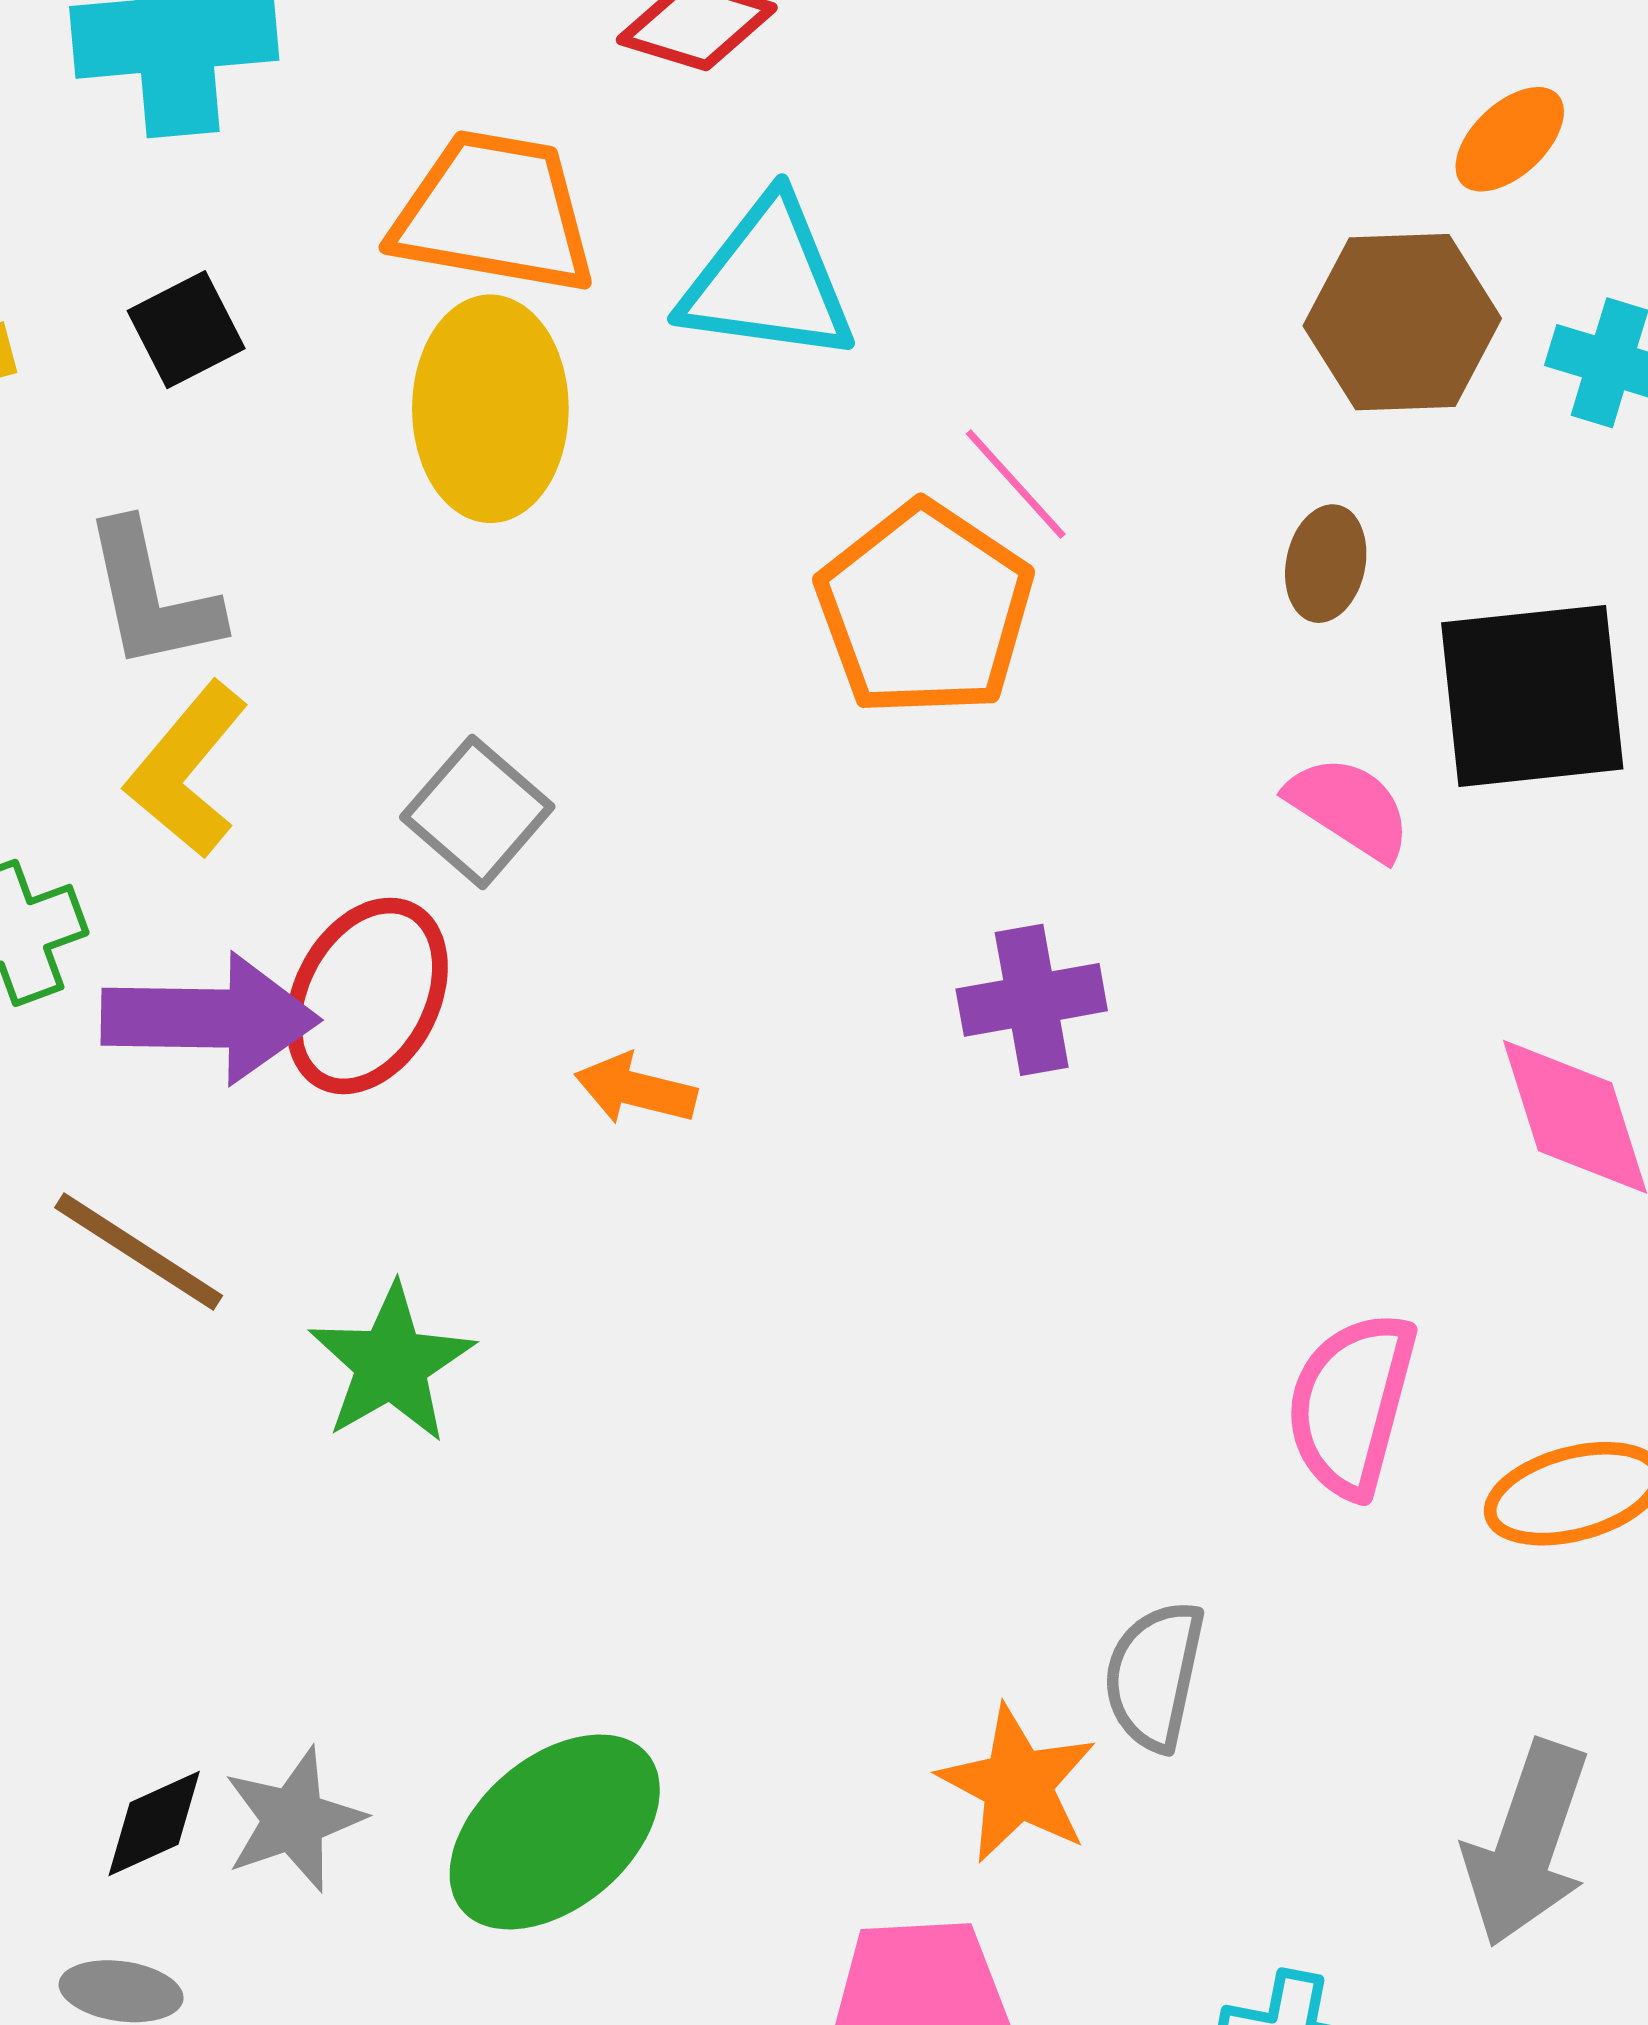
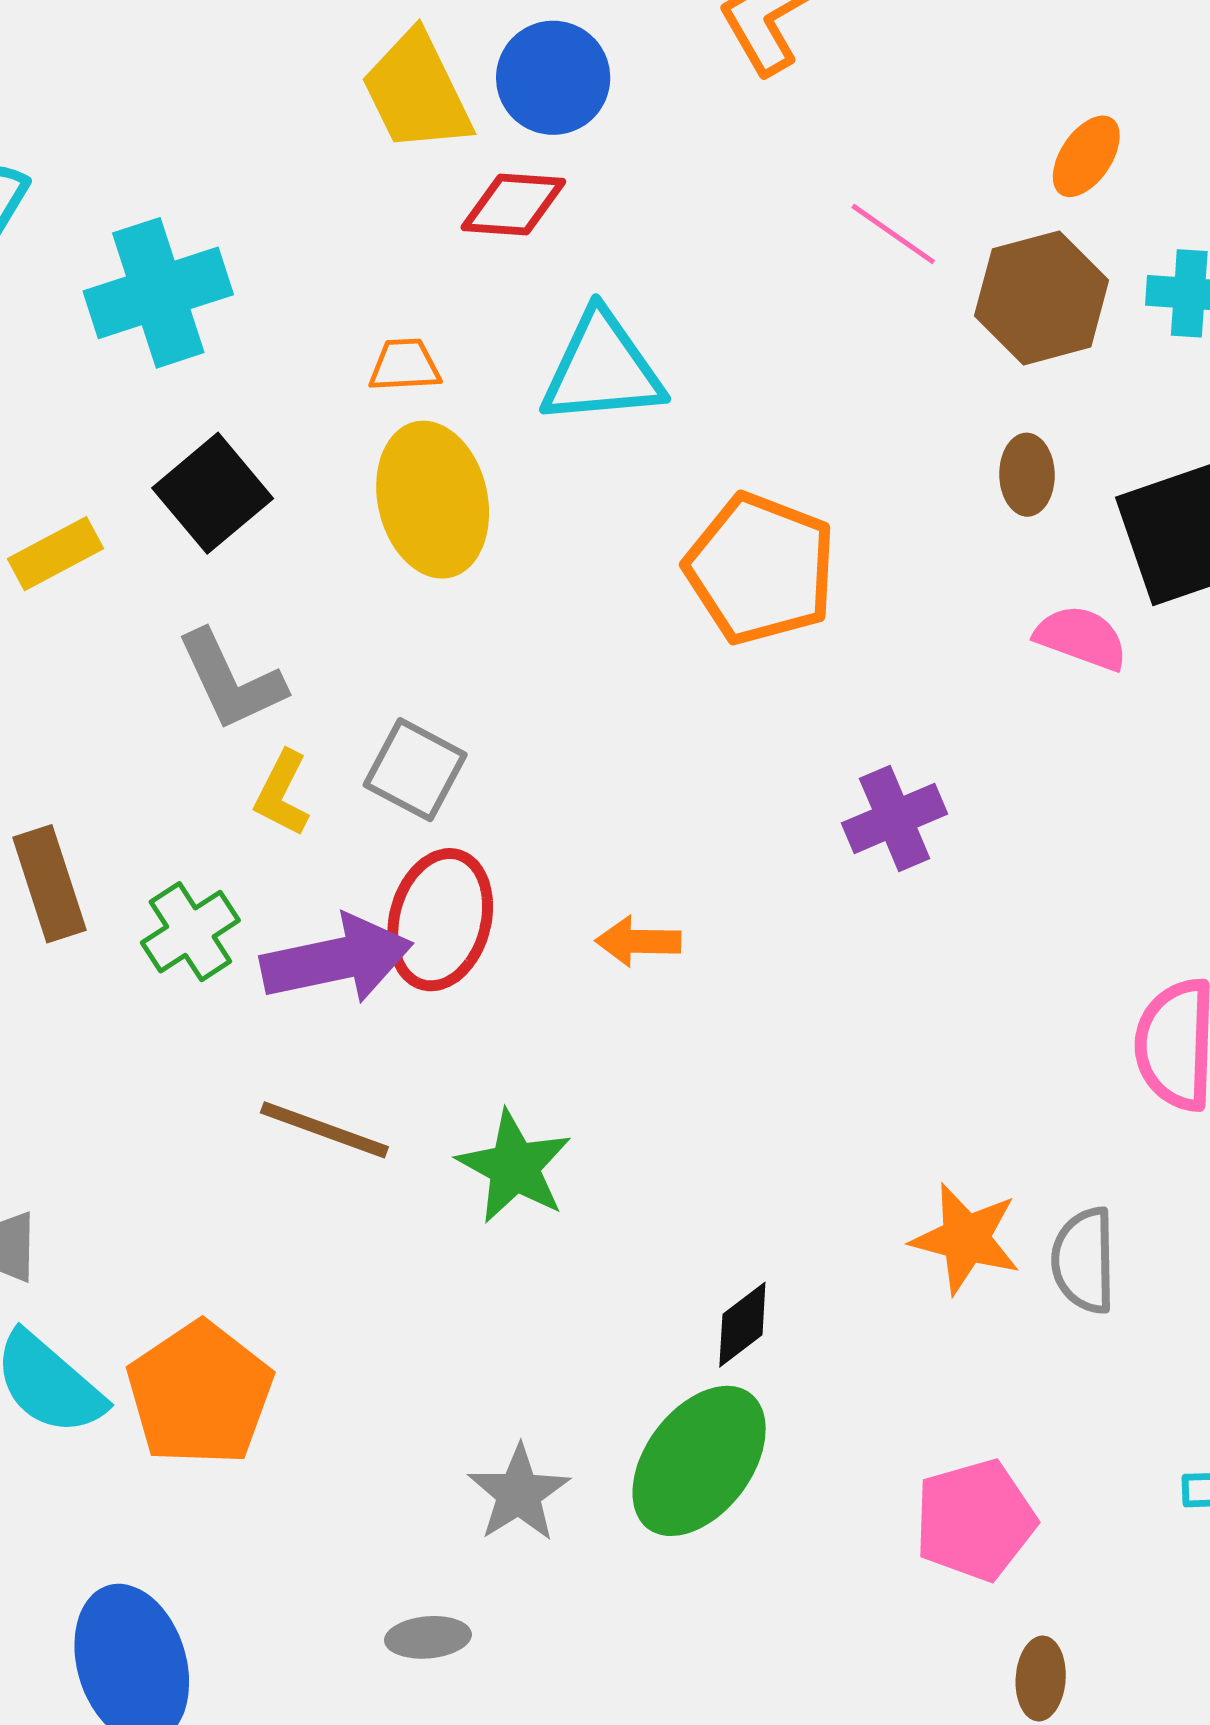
orange trapezoid: (494, 213) -> (405, 365), size x0.5
black square: (186, 330) -> (213, 493), size x1.4
pink line: (1016, 484) -> (893, 234), moved
yellow L-shape: (187, 770) -> (282, 793), size x0.7
gray square: (477, 812) -> (415, 770), moved
orange star: (1018, 1784) -> (966, 1239), moved
black diamond: (154, 1823) -> (742, 1325), moved

